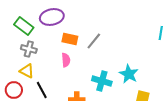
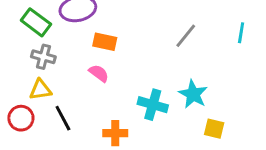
gray line: (94, 41) -> (186, 36), moved
pink semicircle: (66, 60) -> (99, 73), turned -48
yellow triangle: (27, 71) -> (40, 90), turned -35

